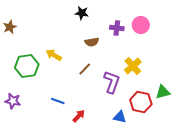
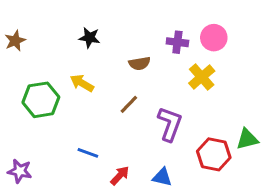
black star: (82, 13) -> (89, 38), moved
yellow cross: (133, 66) -> (202, 77), moved
purple star: (13, 101) -> (20, 171), moved
blue triangle: (120, 117) -> (162, 177), moved

